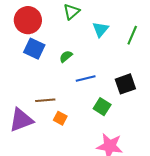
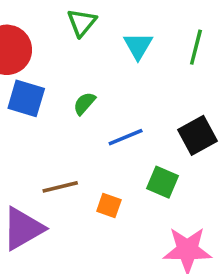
orange square: (60, 118) -> (109, 206), moved

